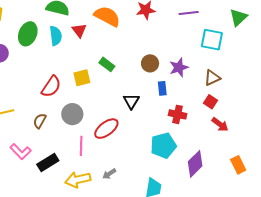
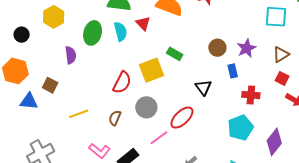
yellow square: (82, 78) -> (151, 70), size x1.4
pink line: (81, 146) -> (159, 138), turned 60

